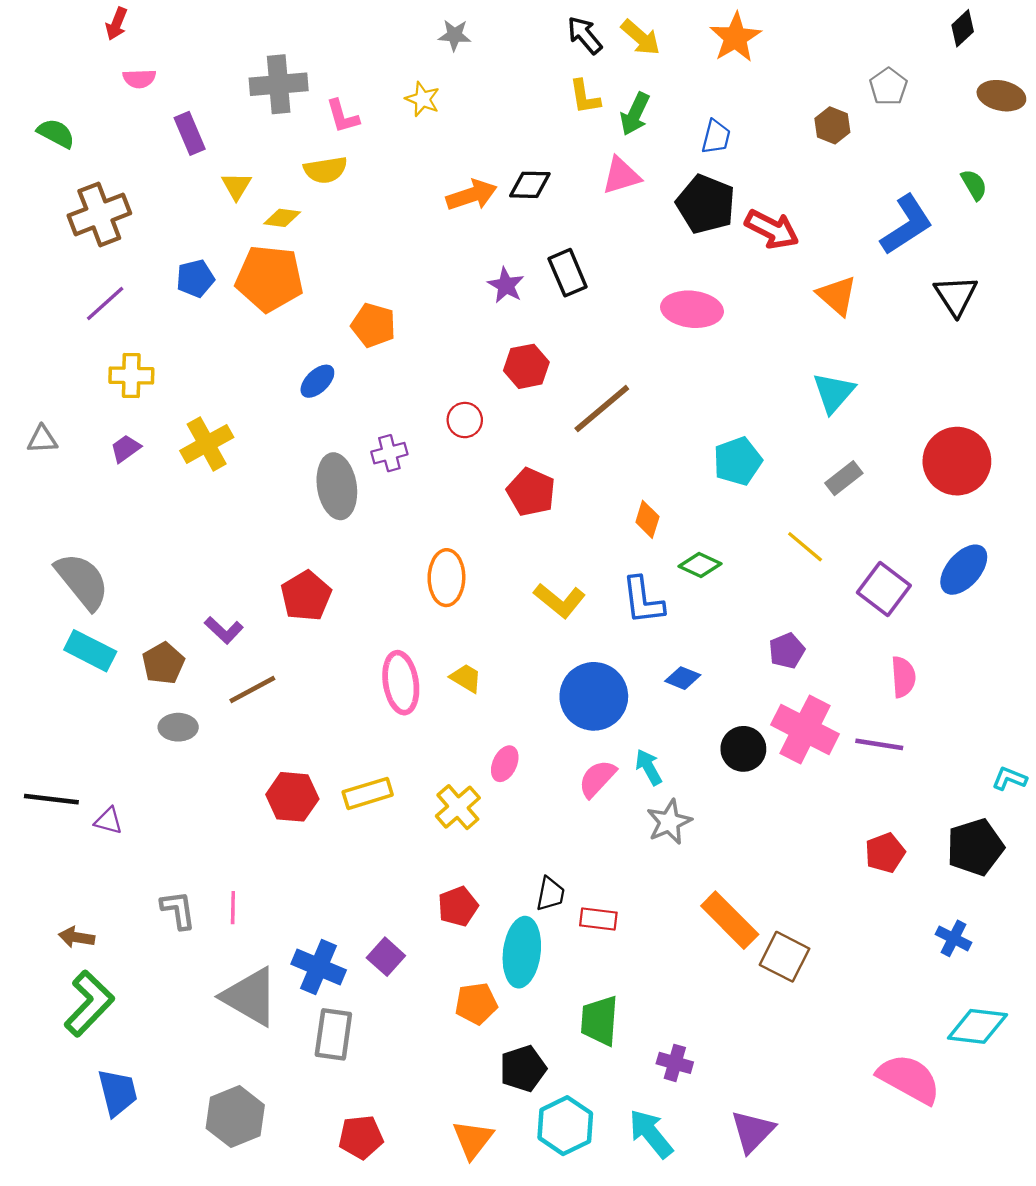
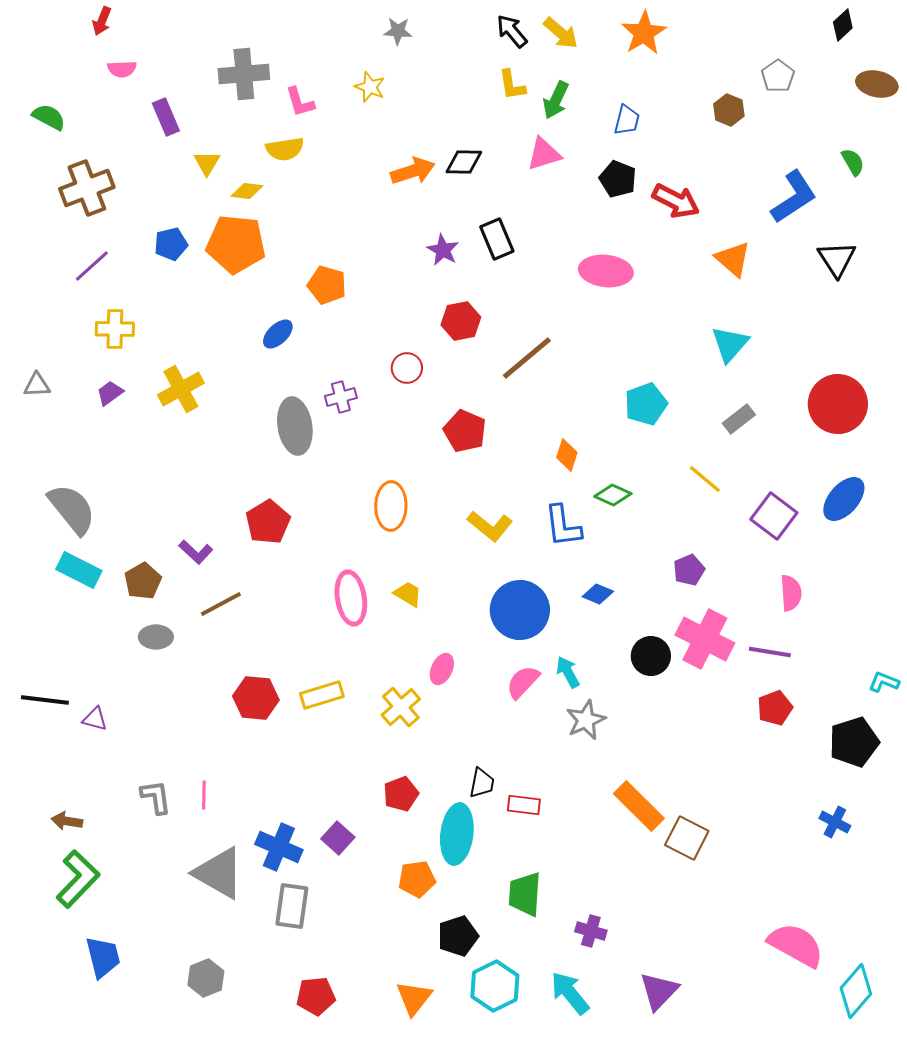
black pentagon: (706, 204) -> (618, 179), size x0.7
red pentagon: (885, 853) -> (775, 708), moved
cyan diamond: (977, 1026) -> (856, 991), moved, turned -56
gray hexagon: (235, 1117) -> (206, 978), size x0.7

